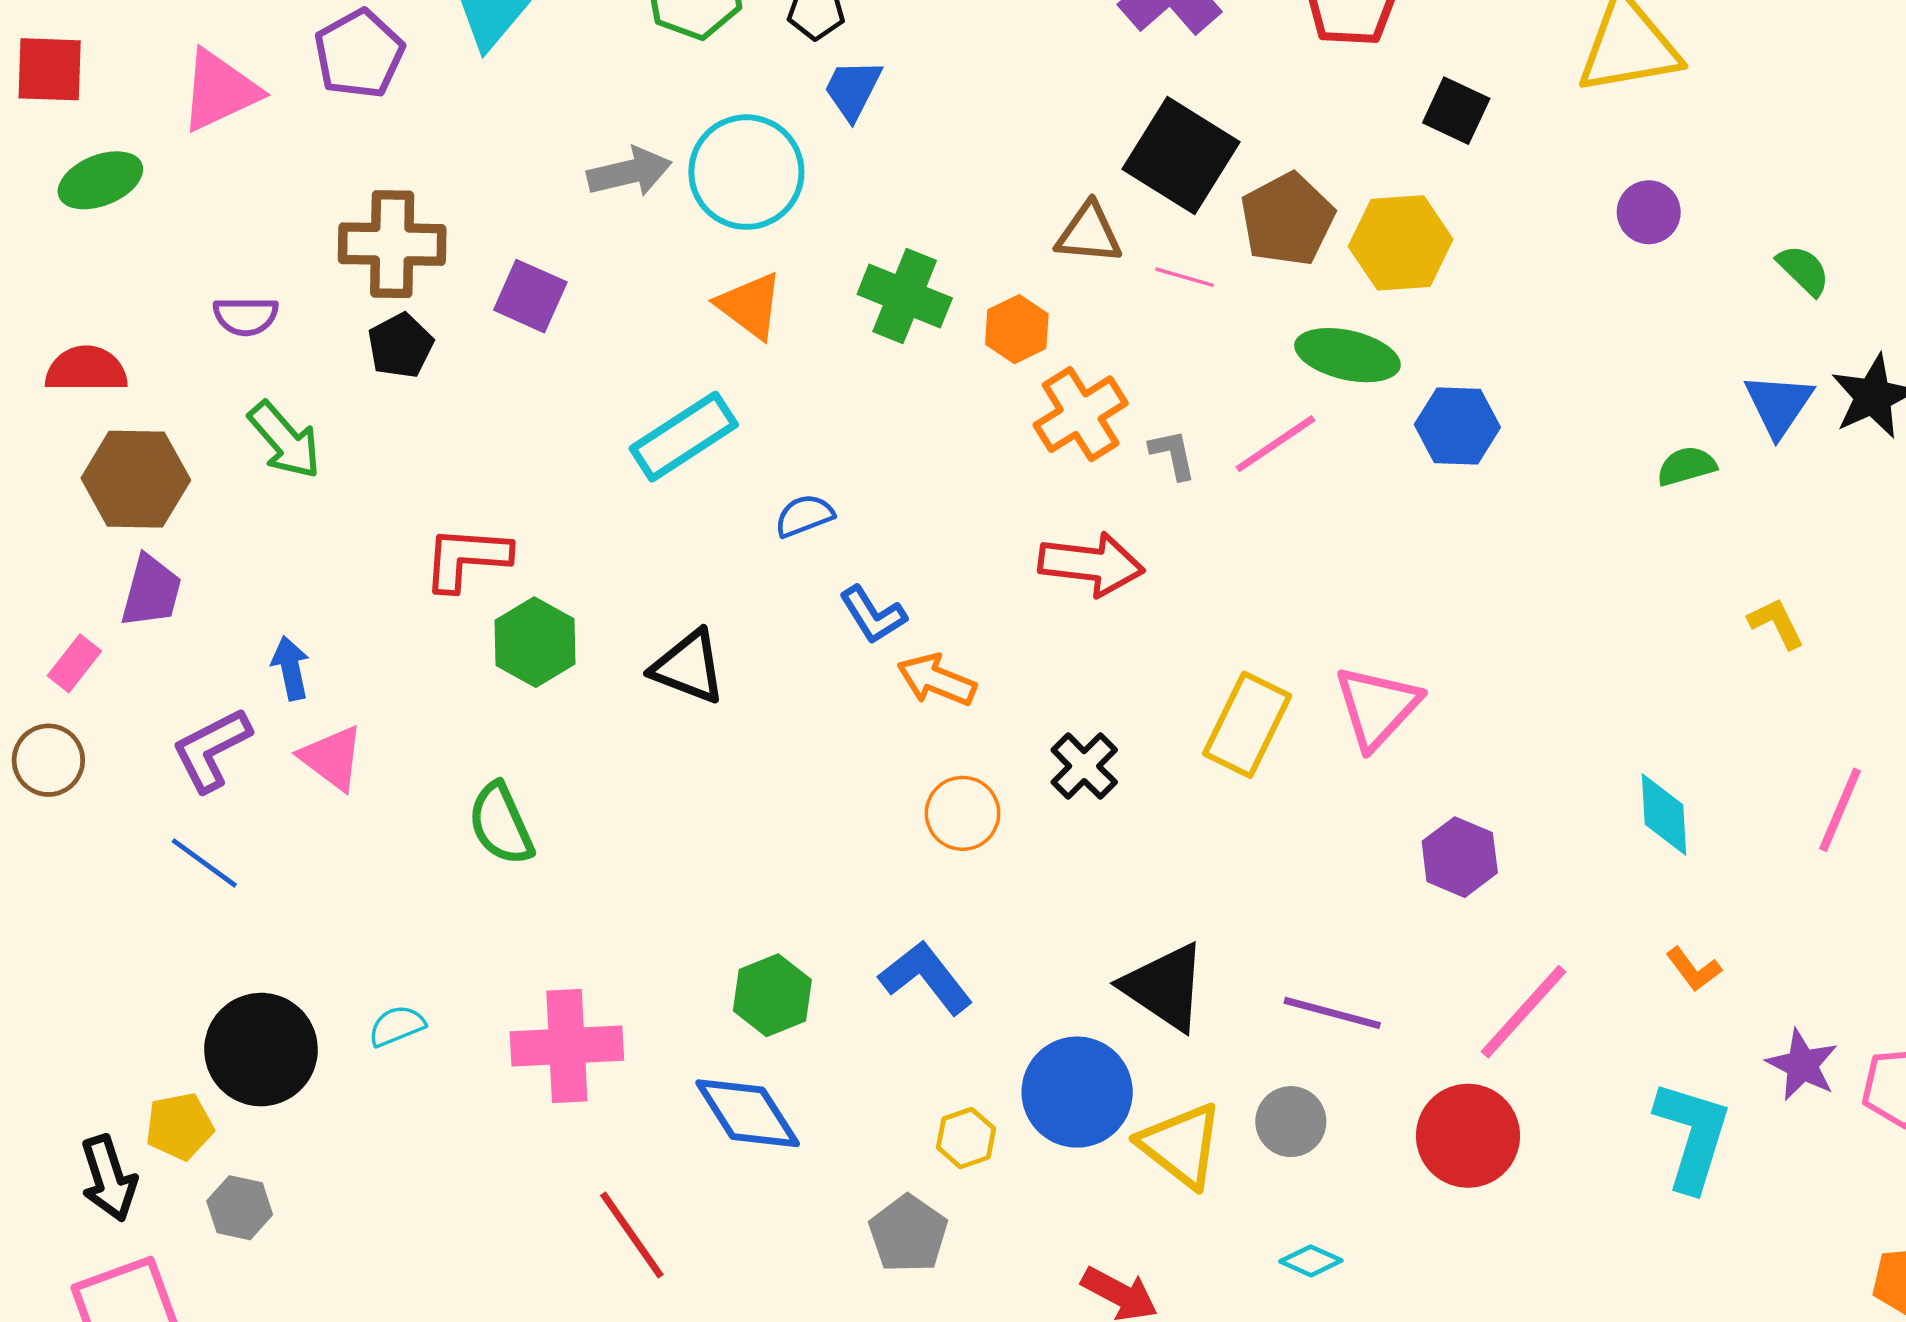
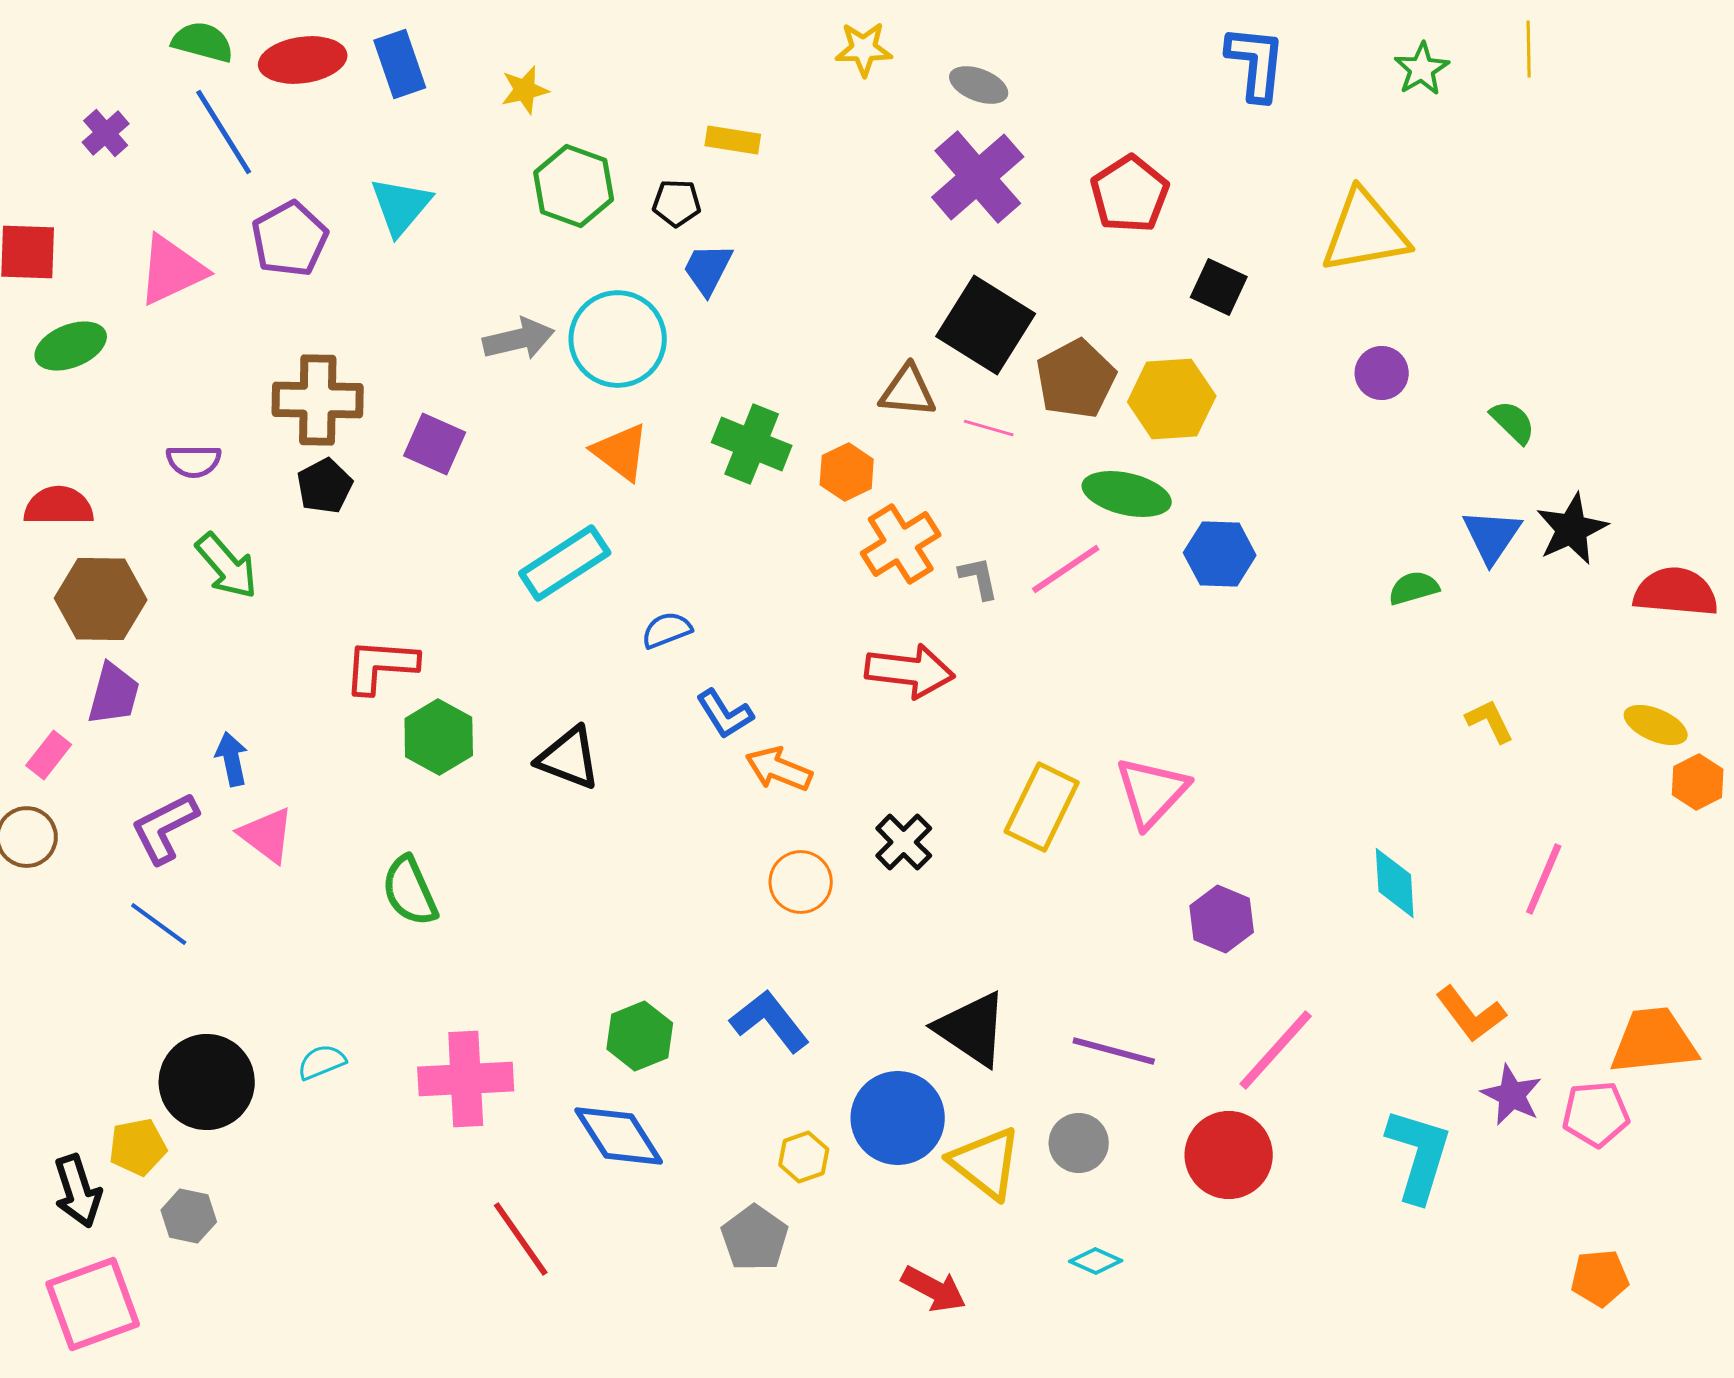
orange L-shape: (1694, 969) -> (1471, 1014), moved, size x1.5

